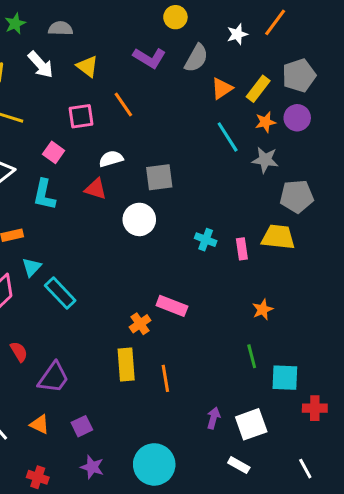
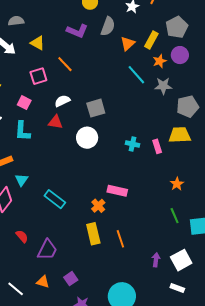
cyan rectangle: (60, 293) -> (55, 199), moved

